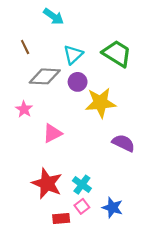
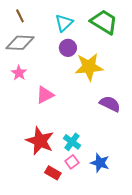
gray diamond: (45, 76) -> (20, 43), moved
red rectangle: (61, 218) -> (53, 173), turned 35

